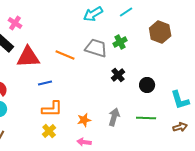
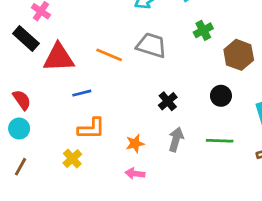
brown hexagon: (160, 32) -> (239, 55), moved
green cross: (120, 42) -> (203, 30), moved
black cross: (118, 75) -> (168, 101), moved
yellow cross: (49, 131) -> (72, 159), moved

